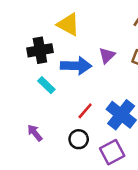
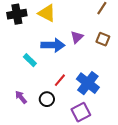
black cross: (40, 50) -> (17, 14), moved
black circle: (79, 139) -> (47, 99), moved

